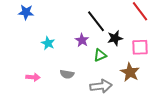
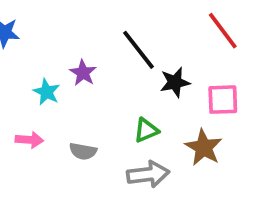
purple star: (82, 40) -> (83, 73), moved
green triangle: (100, 55) -> (146, 130), moved
pink arrow: (33, 77) -> (29, 140), moved

